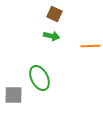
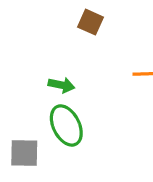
green arrow: (51, 36) -> (61, 85), moved

